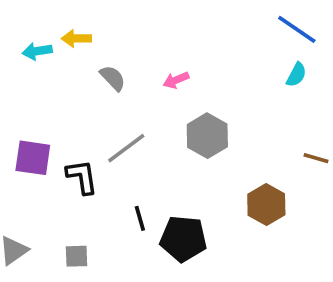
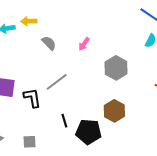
pink arrow: (176, 80) -> (84, 44), turned -32
gray hexagon: (207, 136) -> (116, 68), moved
brown hexagon: (266, 204) -> (114, 111), moved

